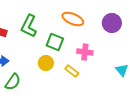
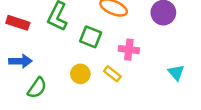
yellow circle: (46, 63) -> (80, 74), moved

